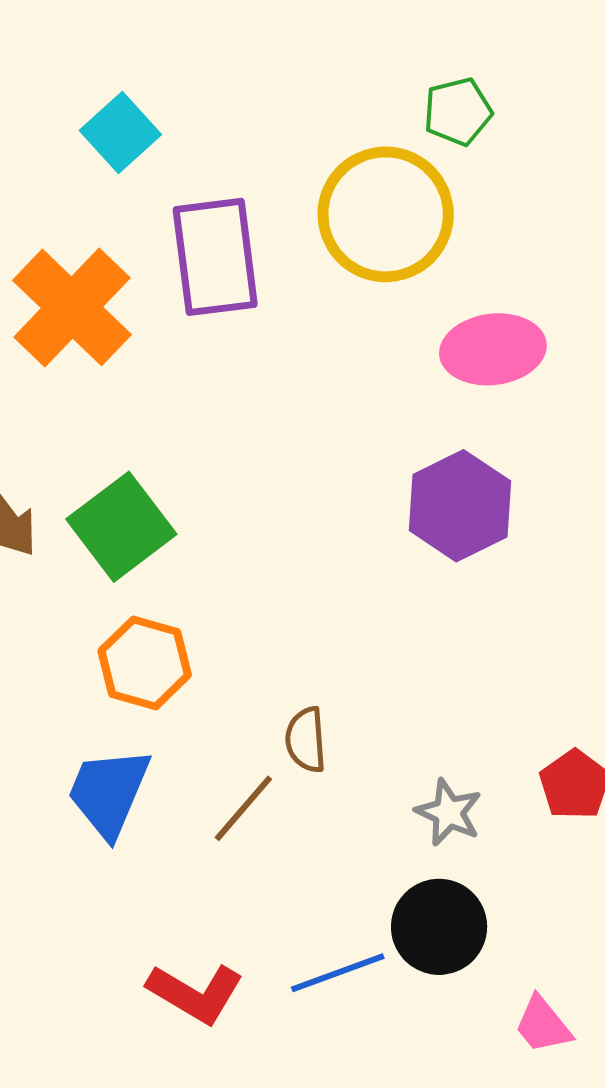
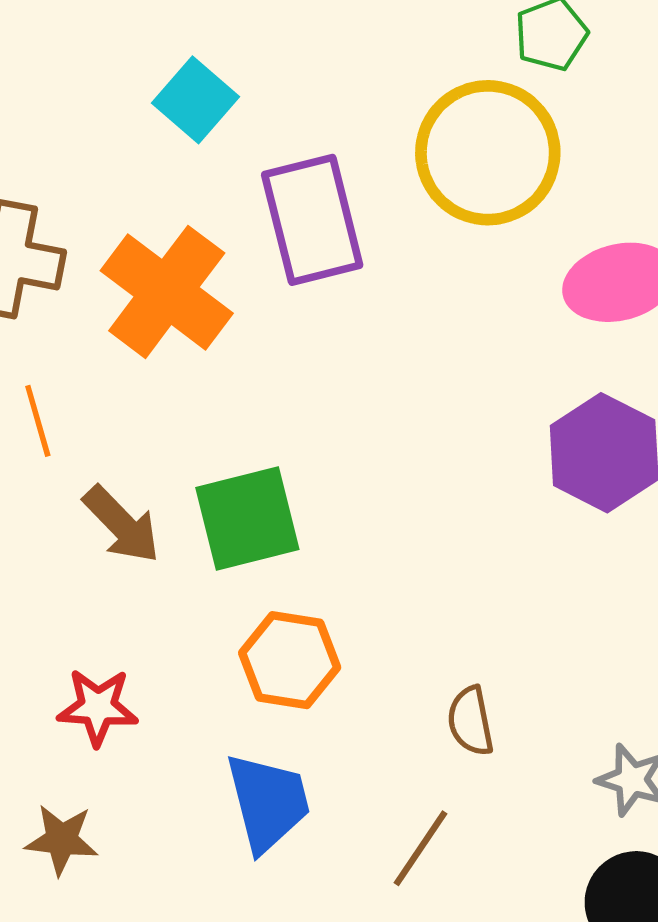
green square: (121, 527) -> (247, 518), turned 30
blue trapezoid: (109, 792) -> (268, 802), turned 150
brown line: (243, 808) -> (420, 848), moved

